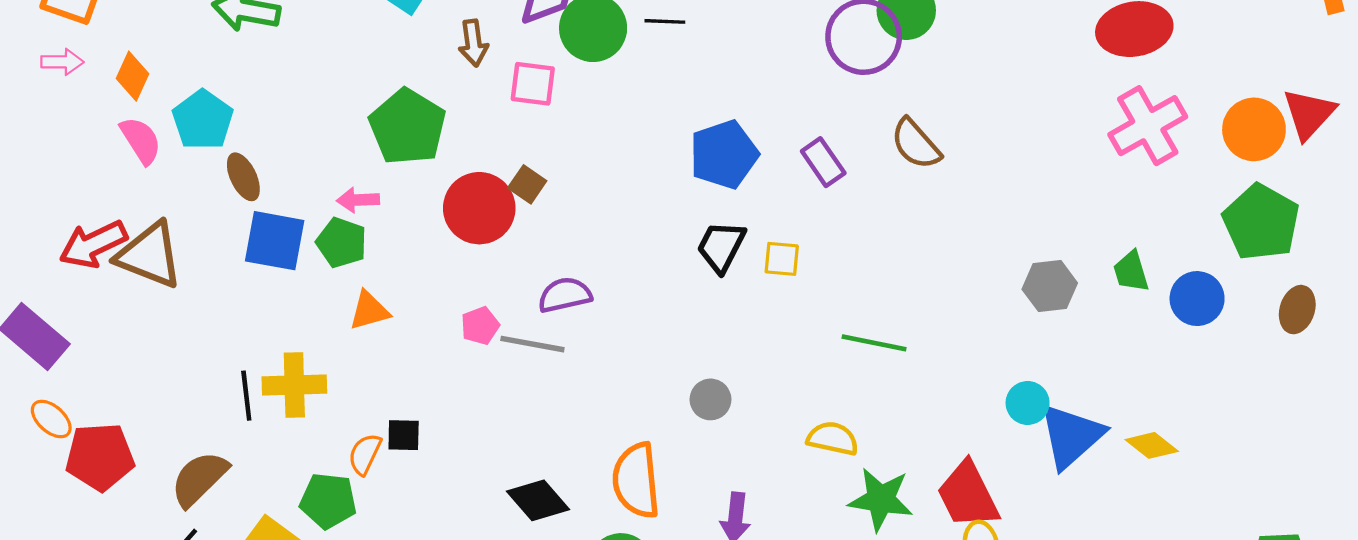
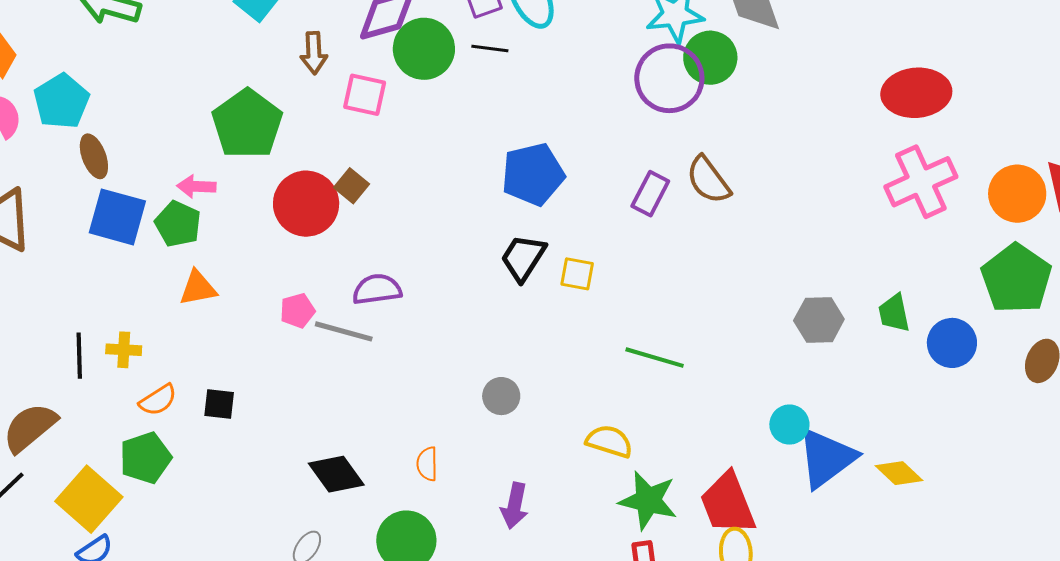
purple rectangle: (823, 162) -> (650, 194), moved, turned 57
yellow cross: (294, 385) -> (124, 350), size x0.6
orange semicircle: (365, 454) -> (158, 400), moved, turned -153
orange semicircle: (636, 480) -> (427, 464), size x0.5
green pentagon: (328, 501) -> (145, 458), turned -30

